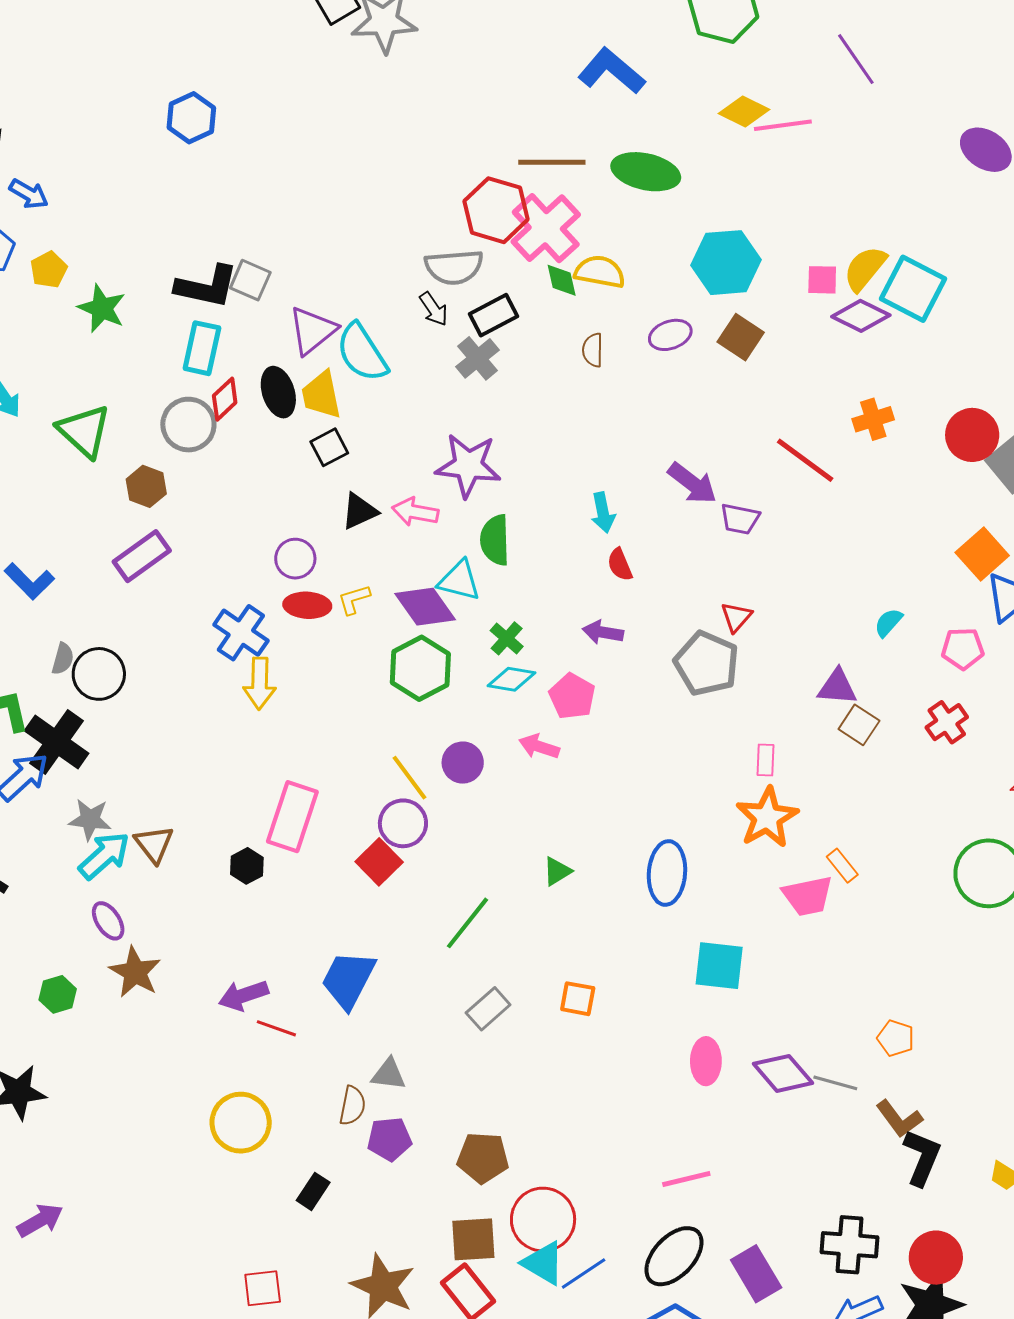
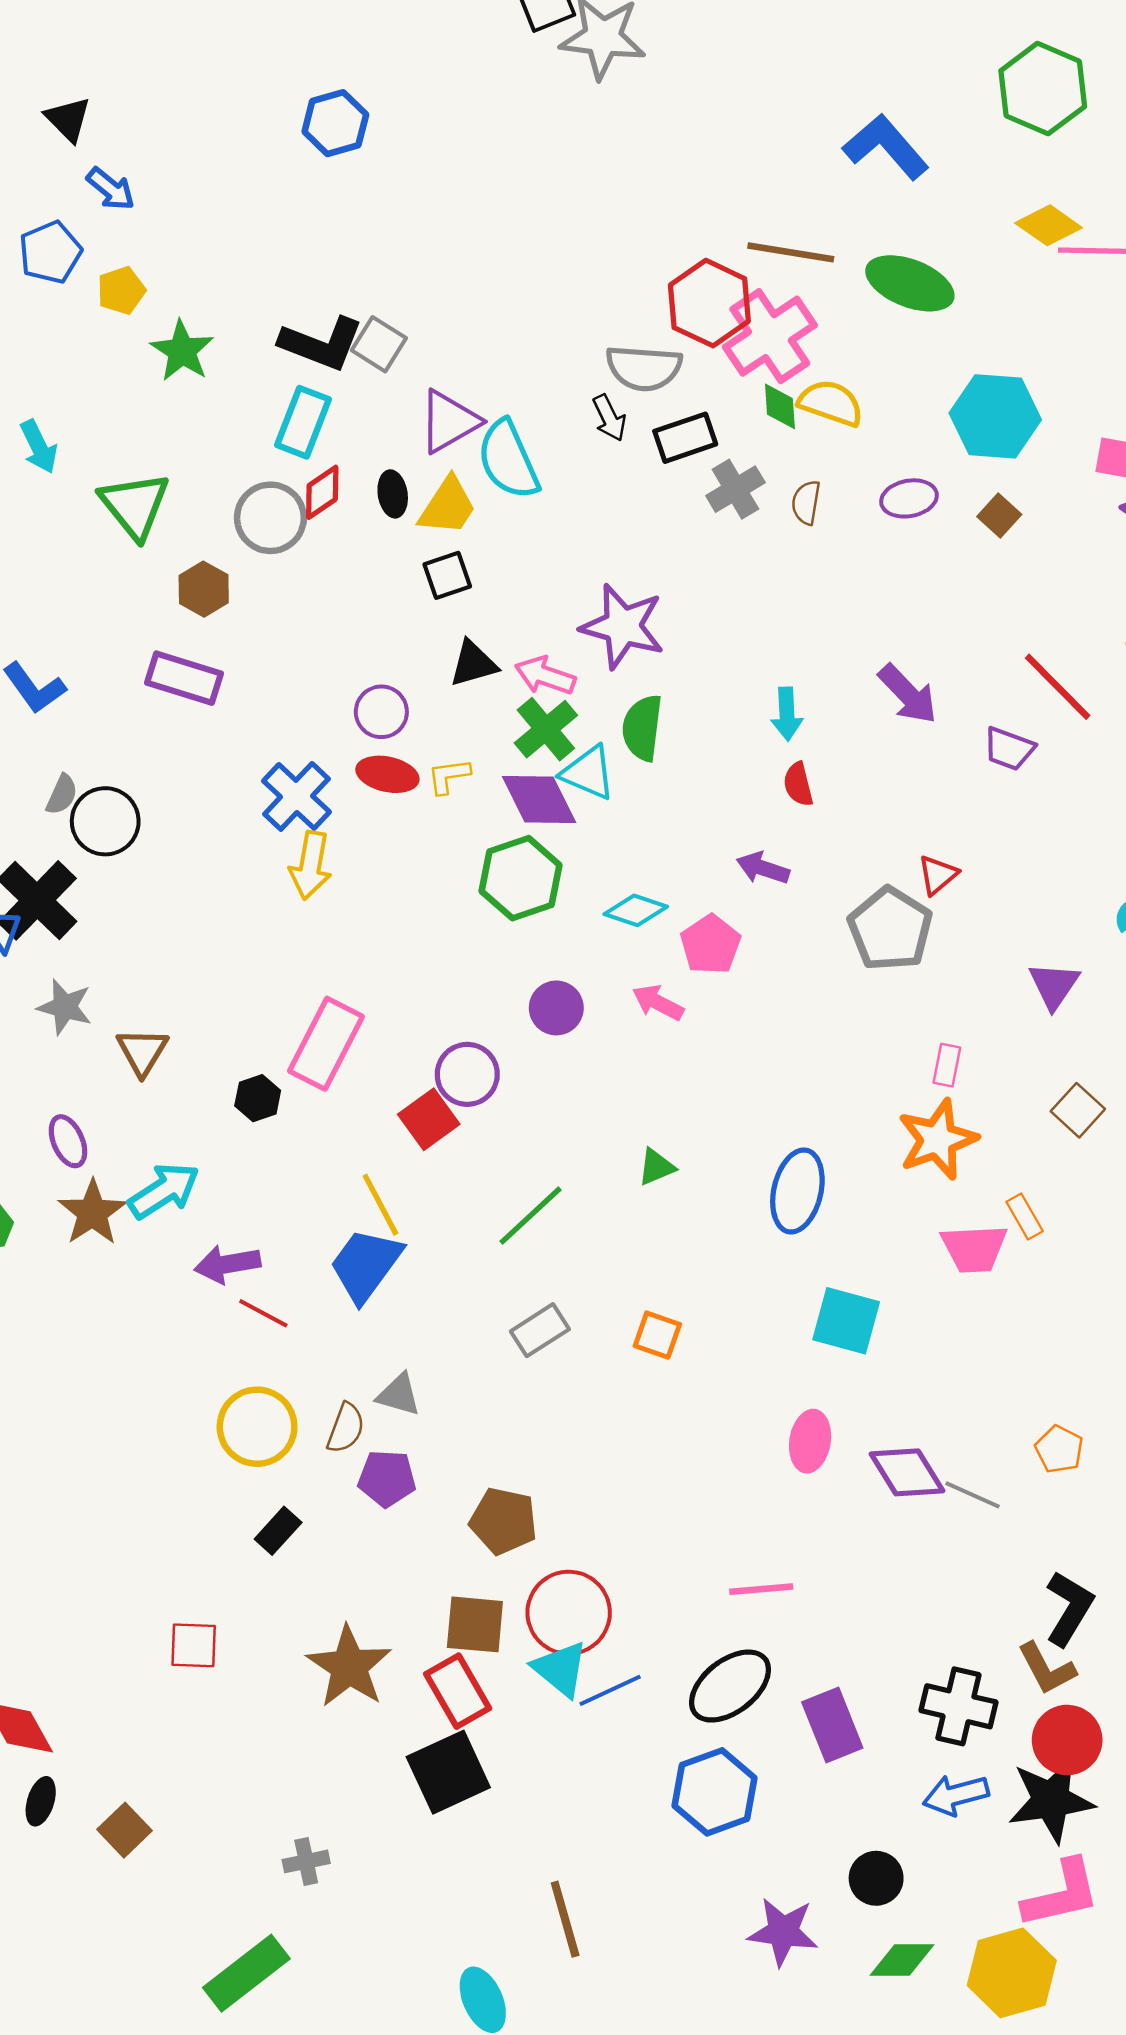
brown square: (741, 337) -> (999, 515), size x0.7
gray cross: (477, 358) -> (735, 489), moved
black ellipse: (278, 392) -> (393, 494), size x0.7
yellow trapezoid: (321, 395) -> (448, 506), turned -144
purple trapezoid: (740, 519) -> (1009, 749), moved
purple rectangle: (142, 556) -> (184, 678), turned 44
green cross: (507, 638) -> (546, 729), moved, size x1.4
purple triangle: (837, 687) -> (1054, 985), turned 51
brown square: (859, 725) -> (1078, 1110), moved
yellow line: (409, 778) -> (380, 1205), moved
cyan arrow: (104, 856) -> (164, 1191), moved
brown L-shape: (899, 1119) -> (1047, 1669), moved
yellow circle: (241, 1123) -> (257, 1427), moved

